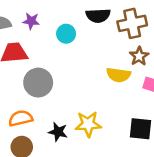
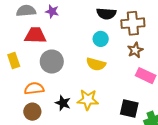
cyan circle: (66, 34) -> (101, 39), moved
yellow semicircle: (118, 75) -> (96, 64), moved

